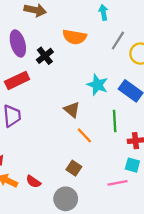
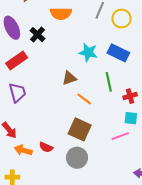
brown triangle: (72, 110) -> (69, 78), turned -49
brown square: (74, 168) -> (80, 129), size x1.6

